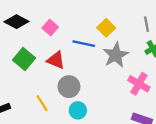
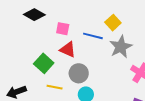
pink square: (50, 28) -> (63, 29), moved, turned -32
green square: (24, 59) -> (44, 63), moved
yellow line: (42, 103) -> (55, 87), turned -49

